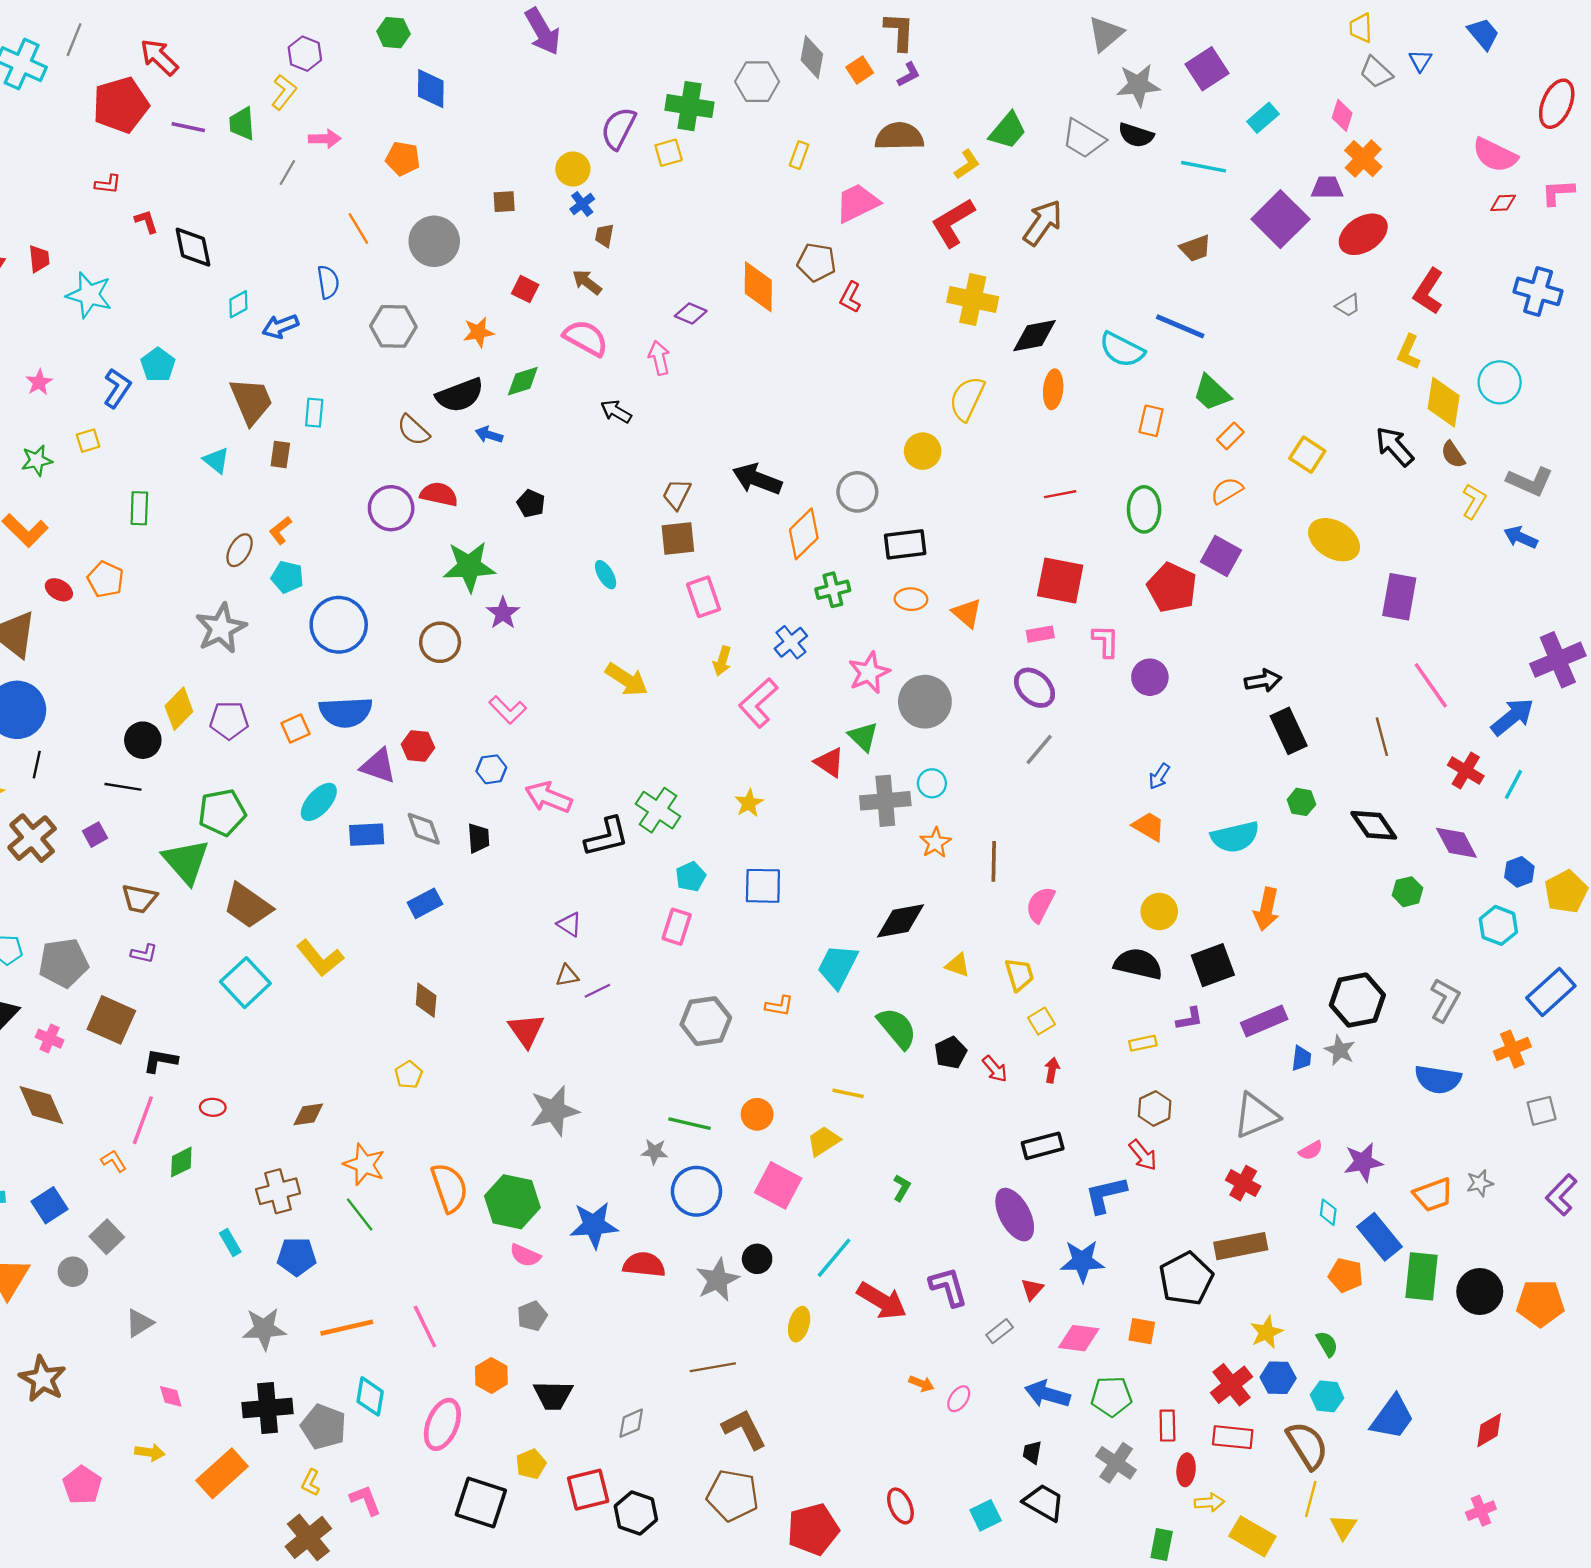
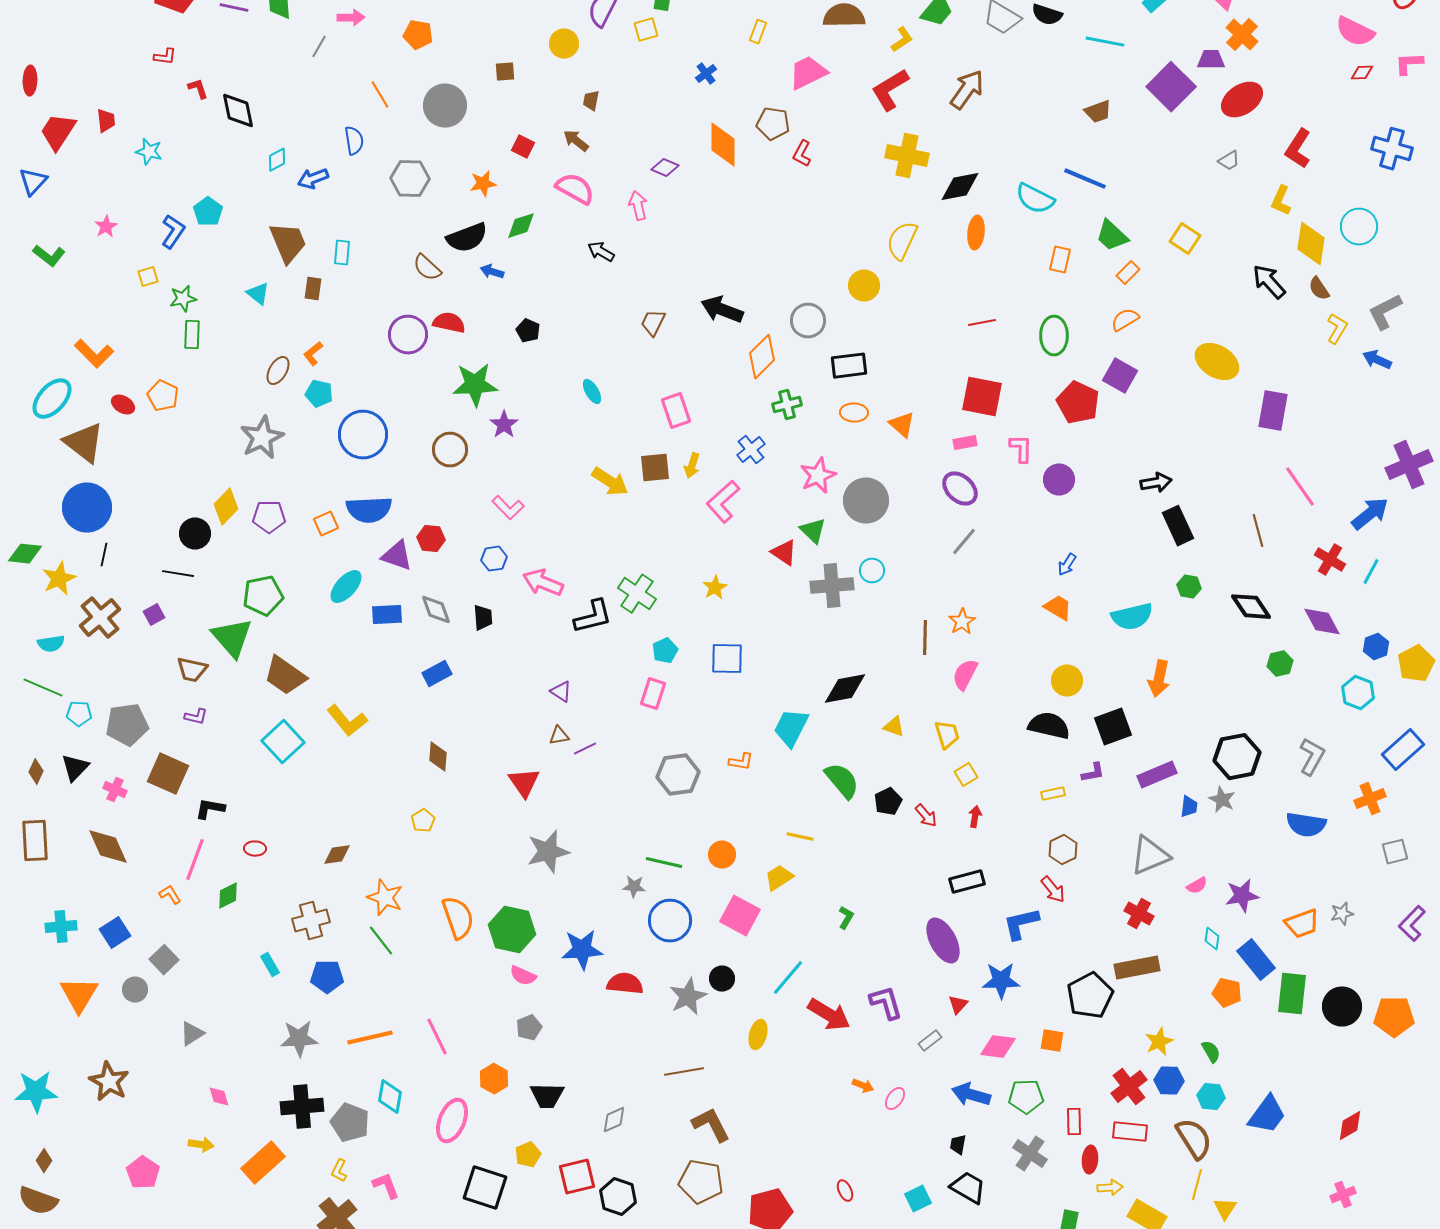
blue cross: (582, 204) -> (706, 74), moved
cyan star: (89, 295) -> (149, 152), size x0.7
yellow square: (1307, 455) -> (1185, 239), moved
green star: (37, 460) -> (183, 299), moved
gray L-shape: (1530, 481) -> (1385, 312), turned 129
brown square: (678, 539) -> (655, 468), moved
orange star: (935, 843) -> (962, 622), moved
red ellipse: (900, 1506) -> (845, 1191), size x0.7

